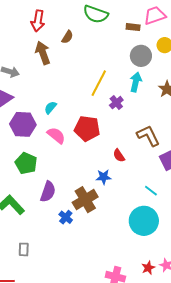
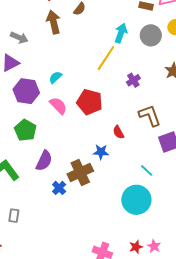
cyan arrow: (136, 82) -> (121, 33), moved
purple cross: (116, 103) -> (133, 80), moved

